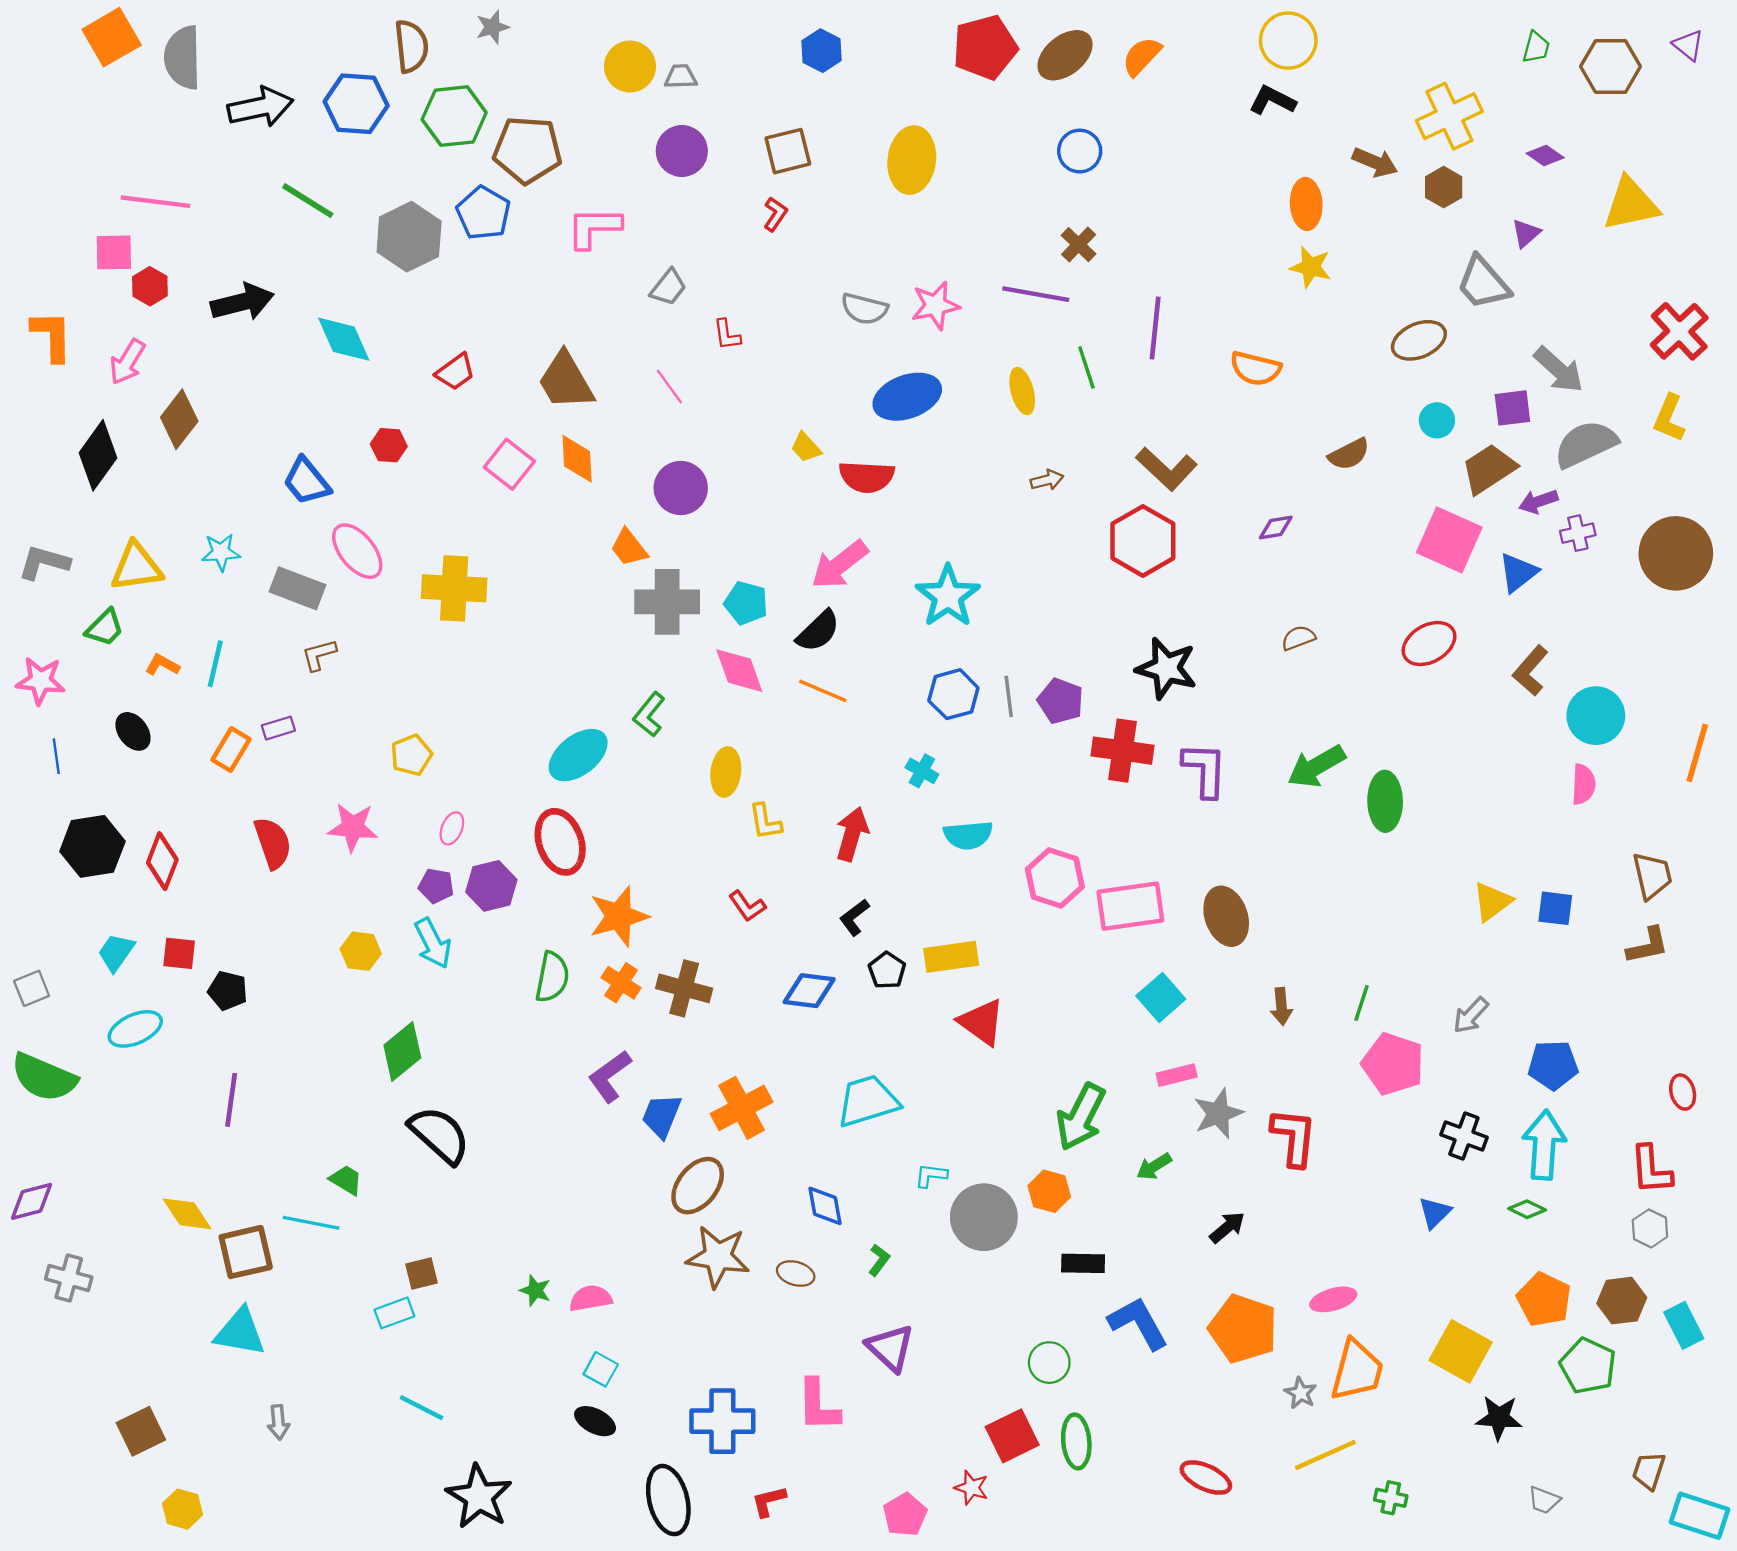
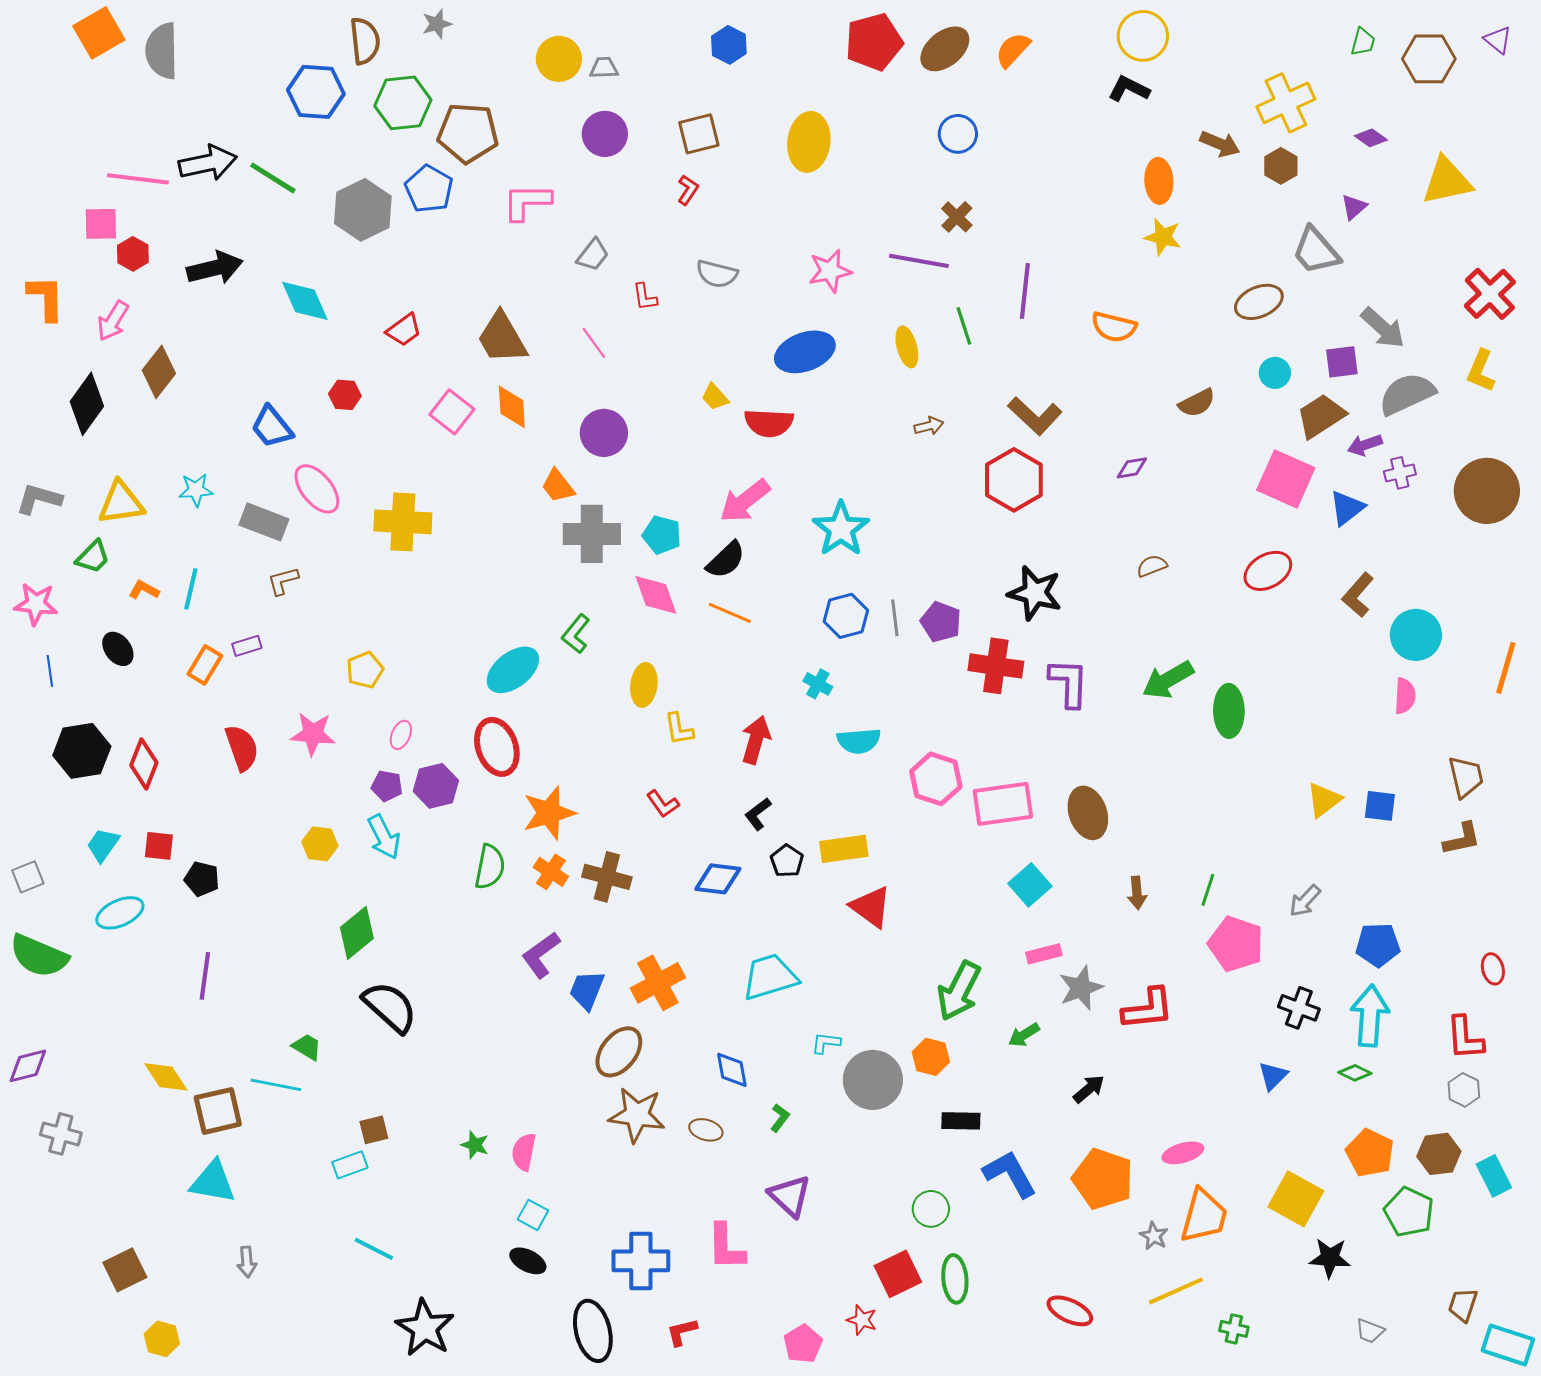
black arrow: (260, 107) -> (208, 163), moved
gray semicircle: (864, 309) -> (717, 274), moved
red L-shape: (1294, 1137) -> (1148, 1009), turned 78
pink semicircle: (591, 1298) -> (524, 1152), turned -69

